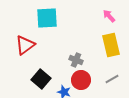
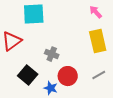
gray cross: (76, 60) -> (52, 54), moved

